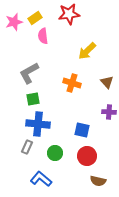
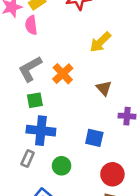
pink semicircle: (43, 36) -> (31, 25), moved
brown triangle: (107, 82) -> (104, 88), moved
orange cross: (72, 83) -> (63, 74), moved, turned 30
red circle: (87, 156) -> (112, 174), moved

